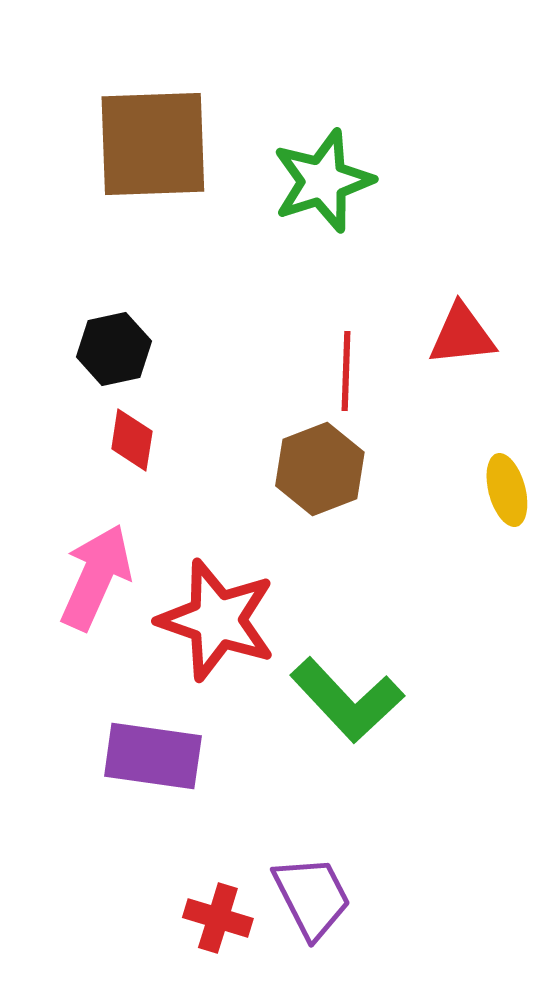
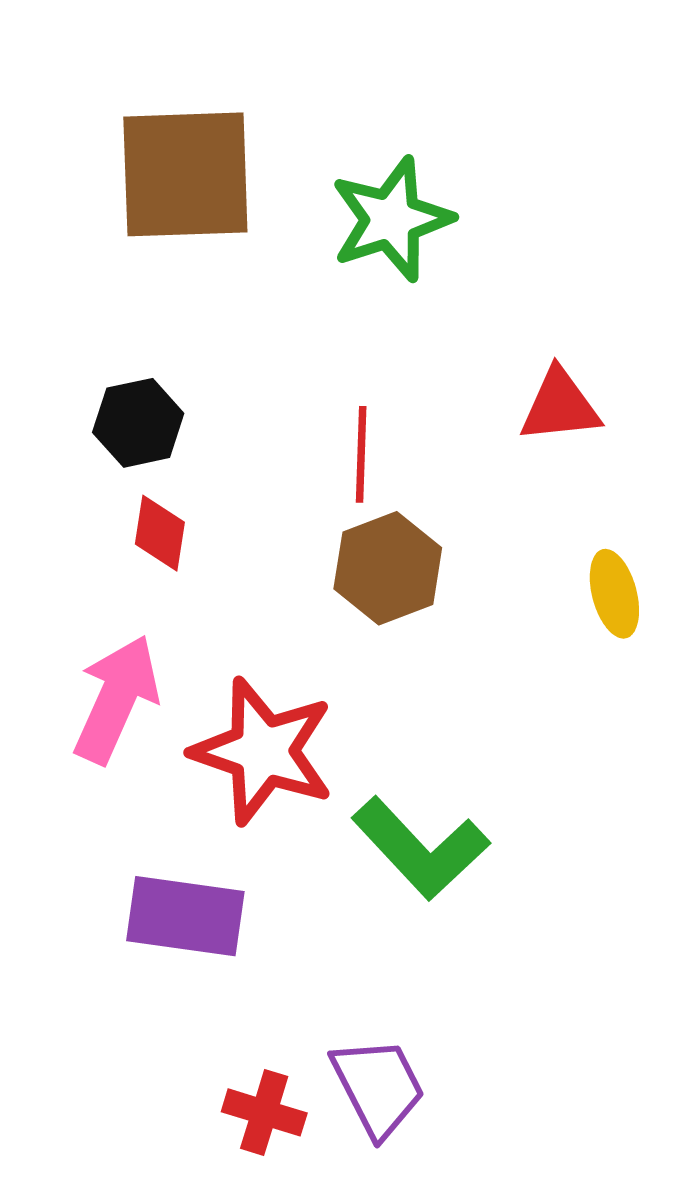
red line: (346, 371) -> (361, 454), moved

